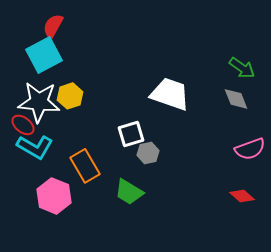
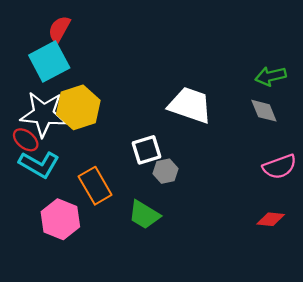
green arrow: (242, 68) -> (271, 76), turned 132
yellow hexagon: (70, 96) -> (78, 107), size x1.5
red diamond: (242, 196) -> (271, 219), turned -35

